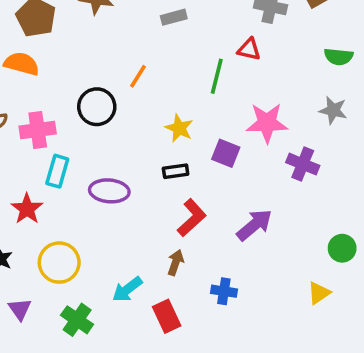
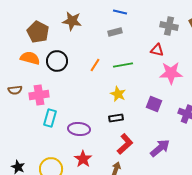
green line: (217, 76) -> (123, 65), moved, turned 66
black circle: (97, 107) -> (57, 61), moved
pink star: (267, 123) -> (171, 73), moved
purple square: (226, 153) -> (154, 104), moved
red star: (27, 209) -> (83, 159), moved

